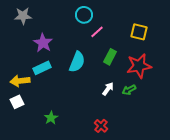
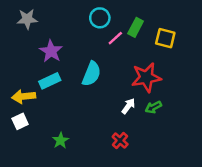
green rectangle: (110, 57) -> (136, 27), moved
red star: (139, 66) -> (146, 77), moved
red cross: (101, 126) -> (120, 140), moved

